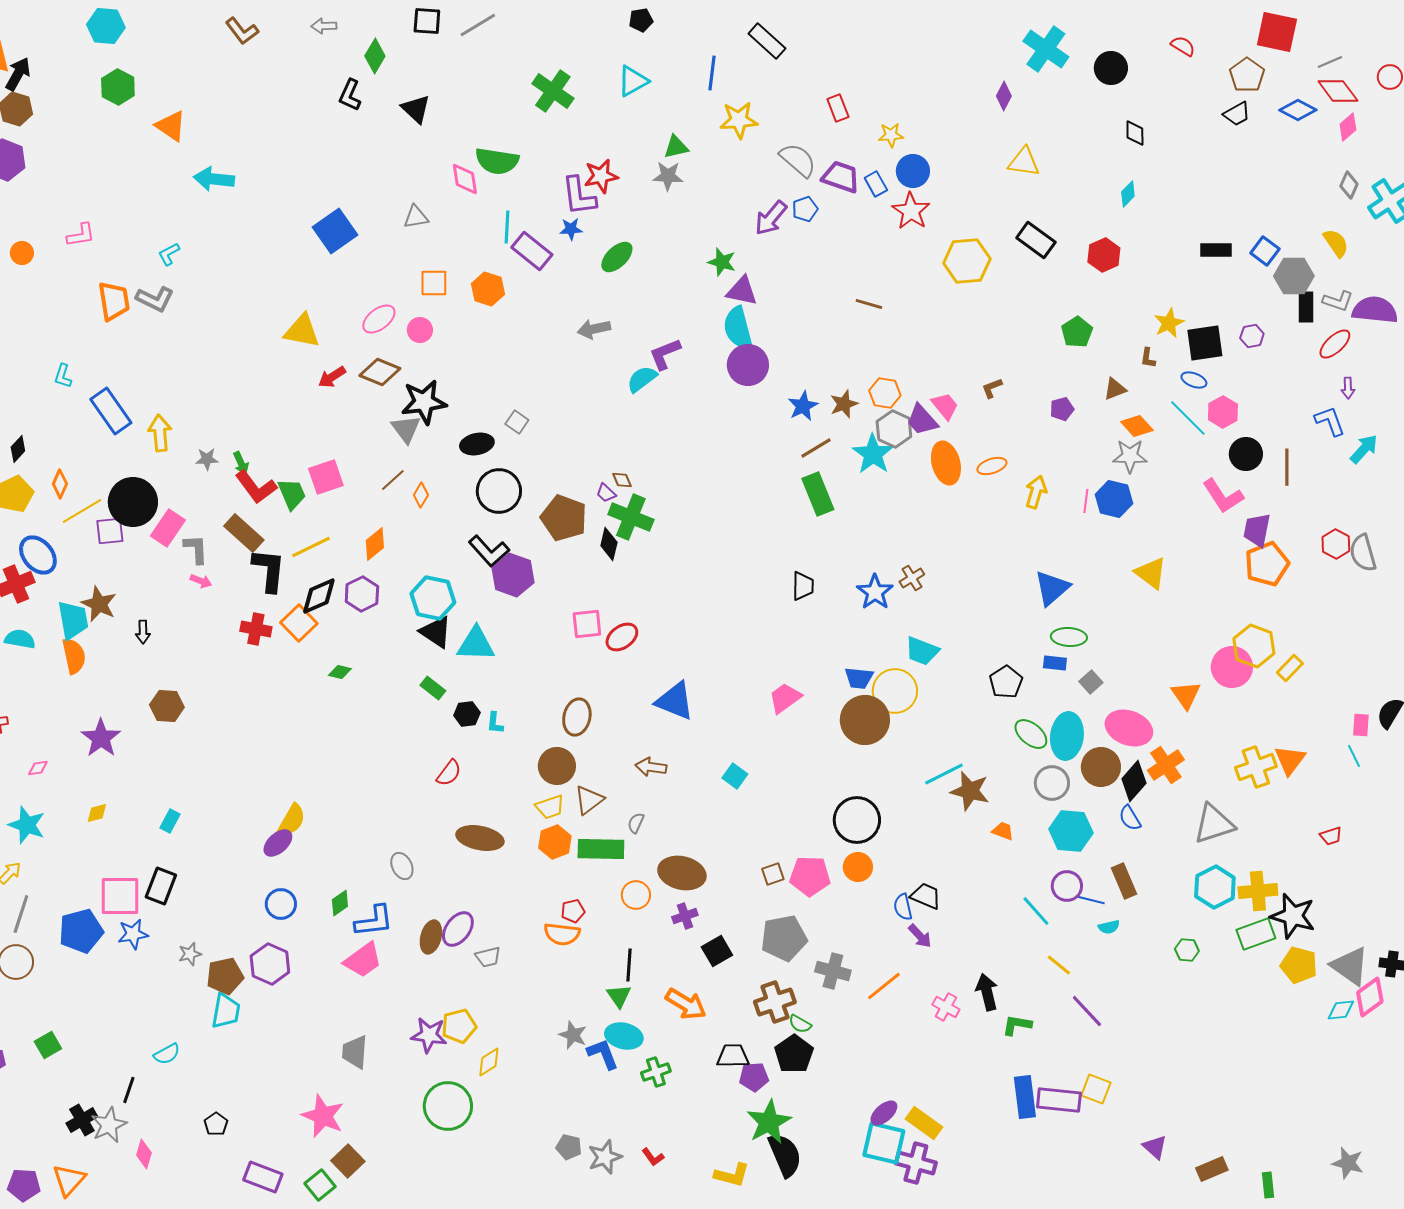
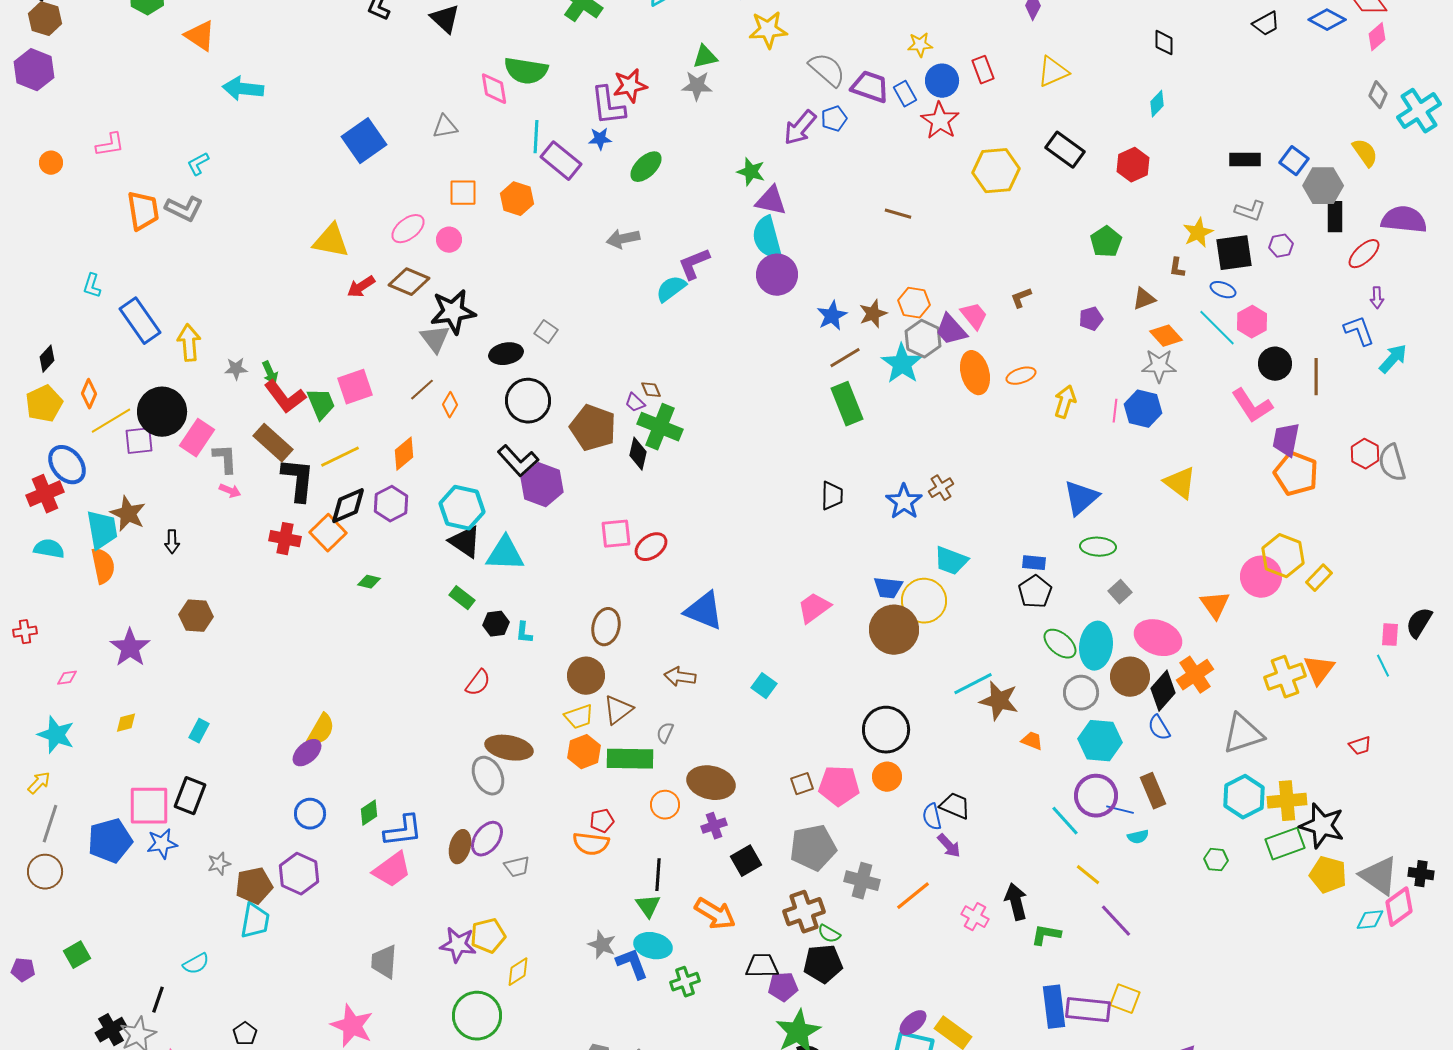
red rectangle: (838, 108) -> (983, 70), moved
yellow triangle: (1024, 162) -> (1053, 72), turned -32
gray L-shape: (1338, 301) -> (1250, 211), moved
orange pentagon: (1267, 564) -> (1296, 474), turned -30
blue rectangle: (1055, 663) -> (1034, 563), moved
gray ellipse: (402, 866) -> (488, 776), moved, size x1.4
purple circle: (1067, 886) -> (1096, 796), size x1.4
black pentagon: (794, 1054) -> (823, 964), turned 30

